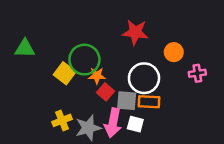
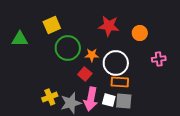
orange circle: (174, 52) -> (140, 33), moved
yellow square: (65, 73) -> (52, 25), moved, turned 30
orange star: (97, 76) -> (92, 55), moved
gray square: (127, 101) -> (124, 101), moved

